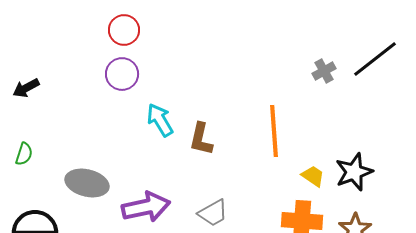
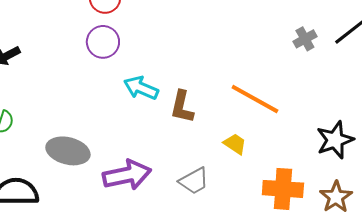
cyan arrow: (160, 120) -> (141, 88), turned -36
orange line: (274, 131) -> (255, 99), turned -57
yellow trapezoid: (313, 176) -> (235, 144), moved

